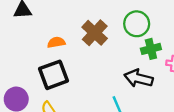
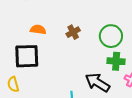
brown cross: (95, 33) -> (73, 32), size x0.6

